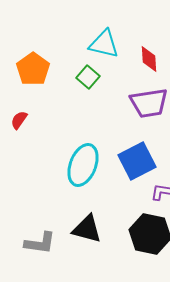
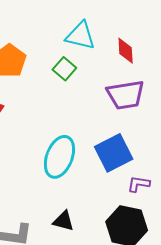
black triangle: (87, 229) -> (63, 221), size x0.7

